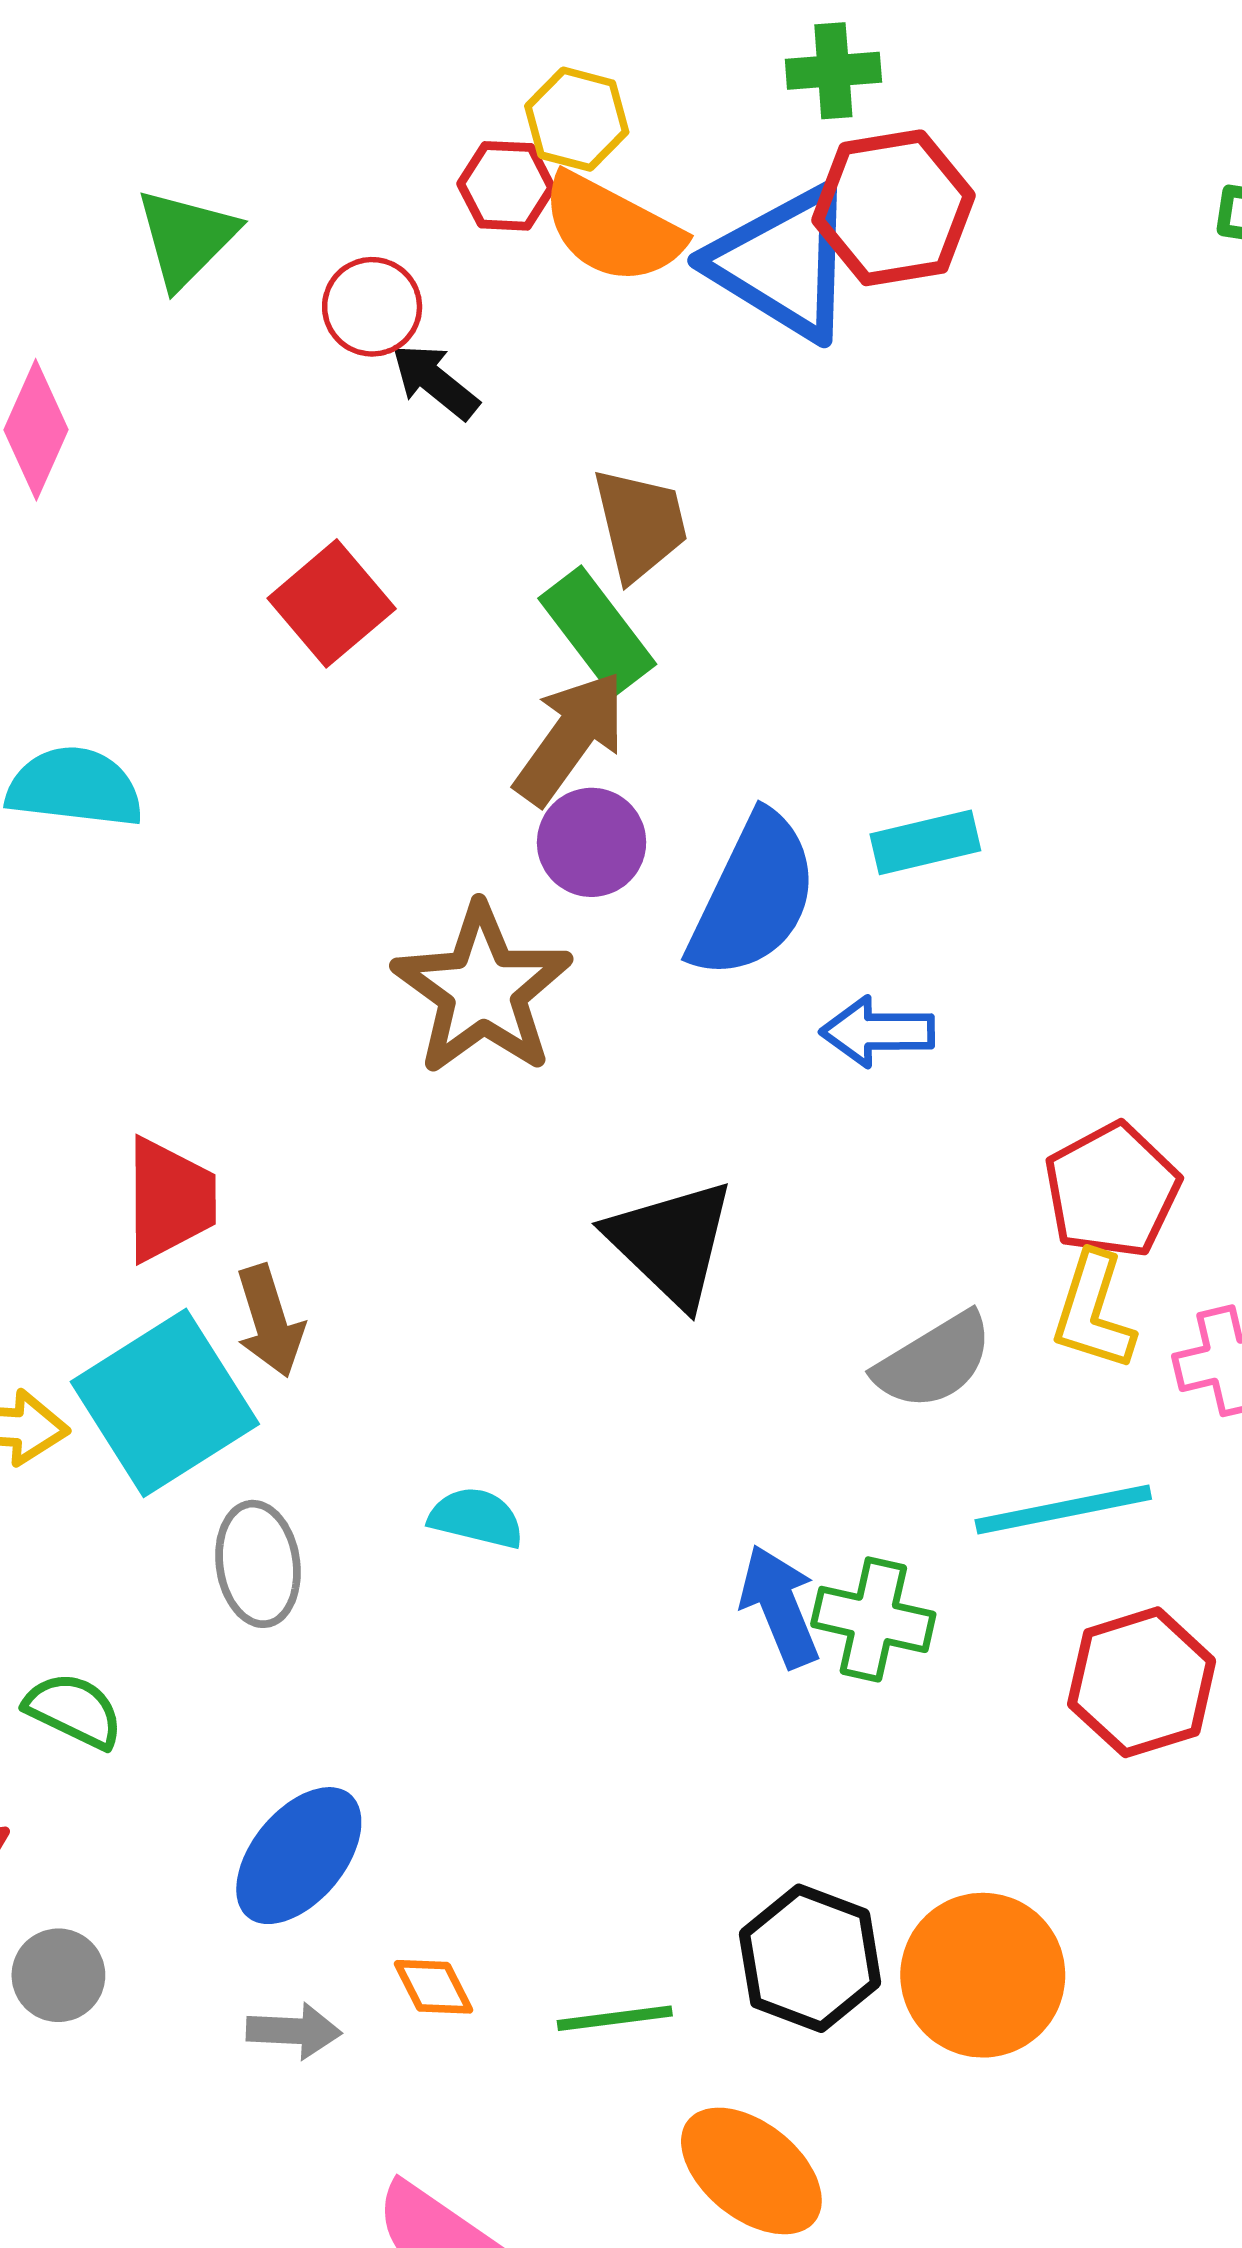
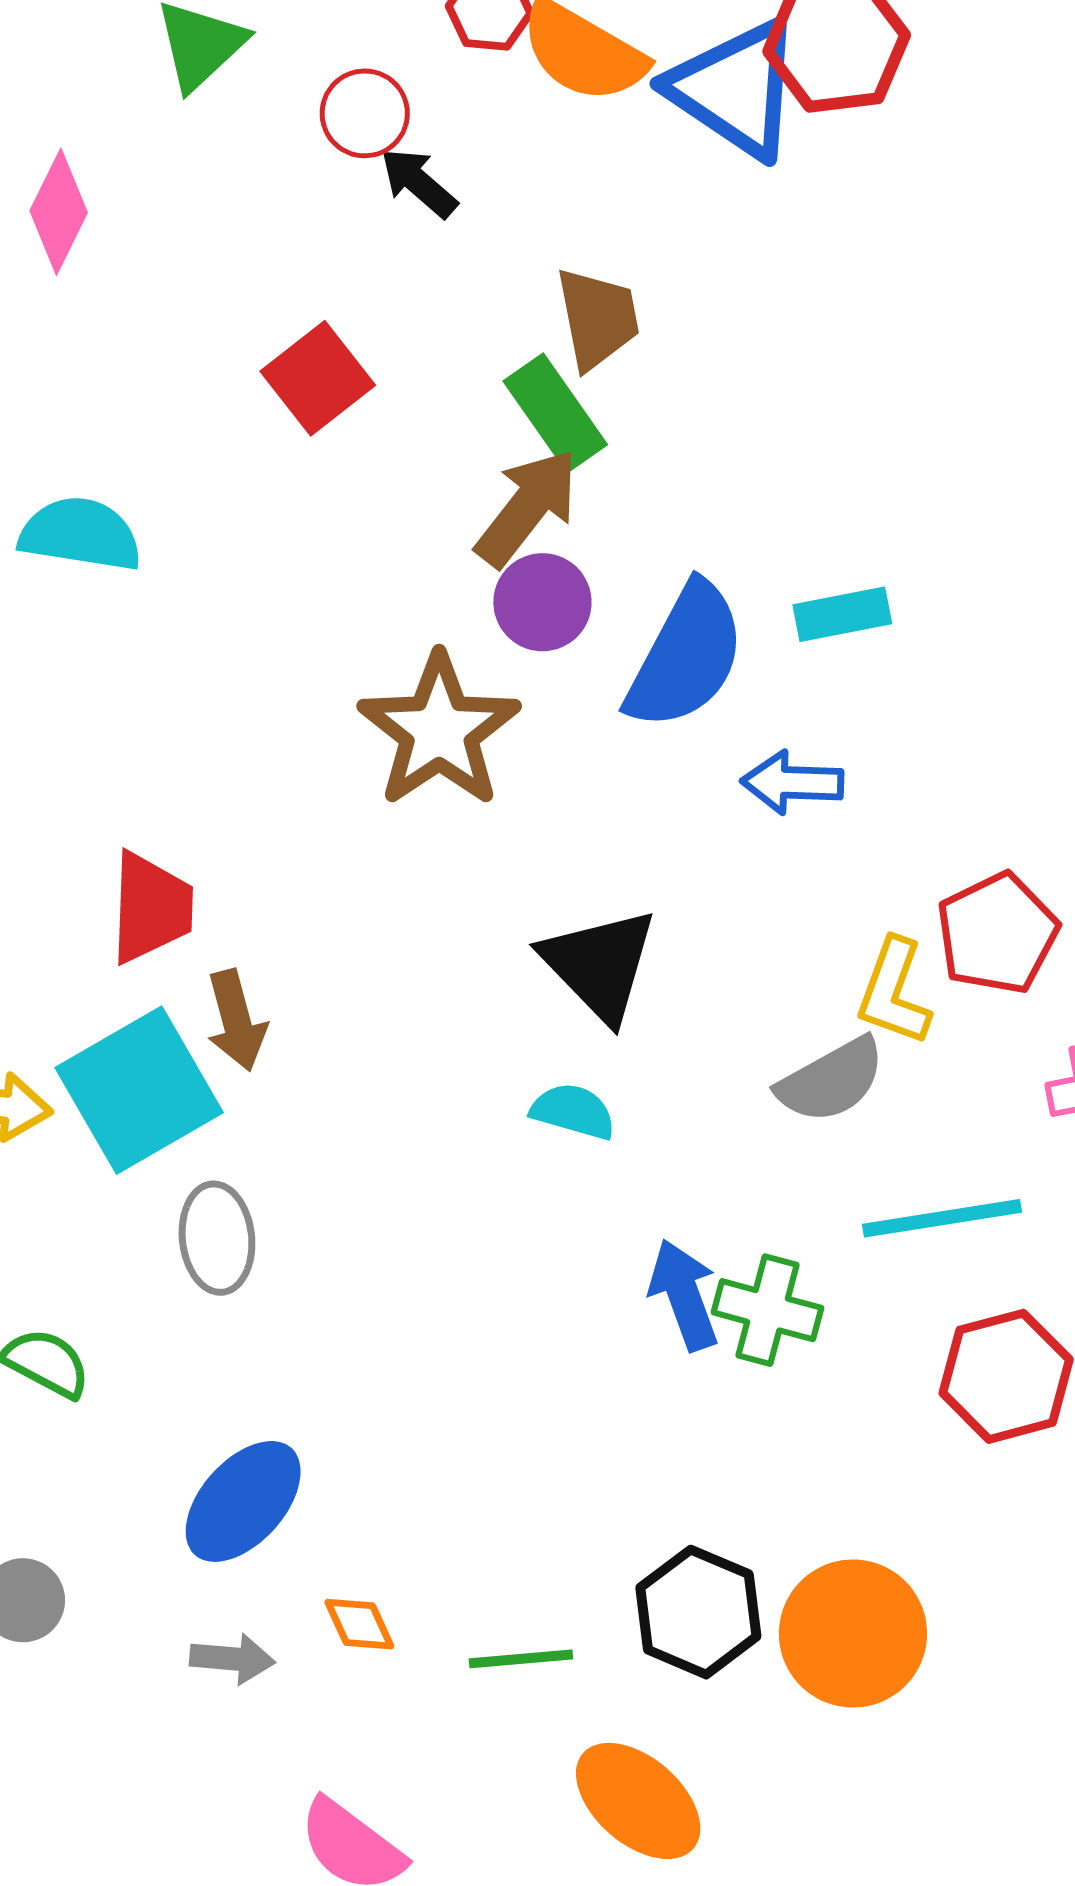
yellow L-shape: (1093, 1311) -> (894, 992), moved
cyan semicircle: (476, 1518) -> (573, 1111), moved

